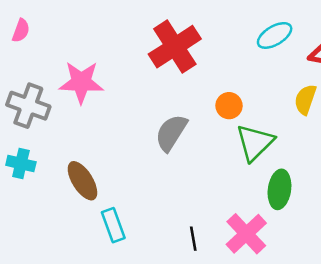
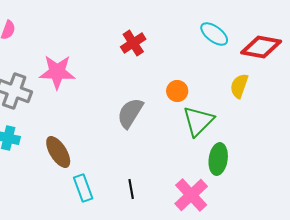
cyan ellipse: (275, 35) -> (214, 34), turned 68
red cross: (175, 47) -> (133, 43), size x0.6
black line: (193, 239) -> (131, 189), moved

